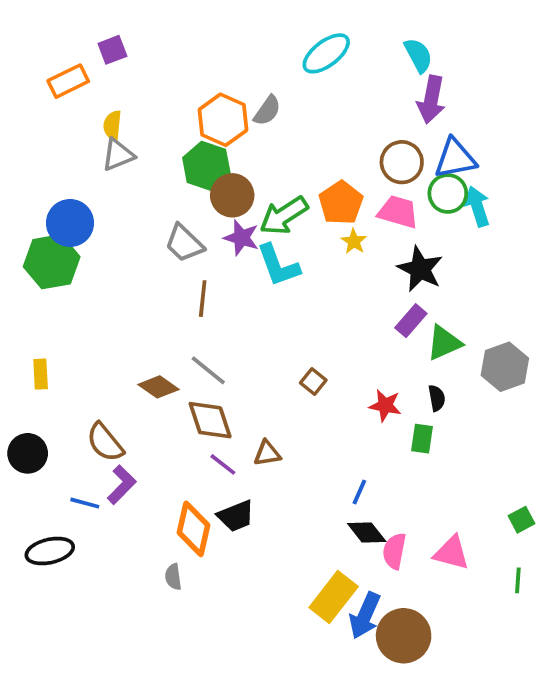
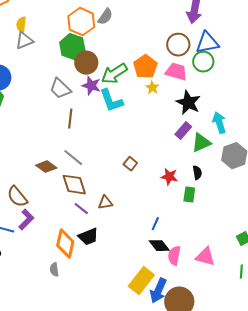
cyan arrow: (477, 206) -> (219, 123), moved

